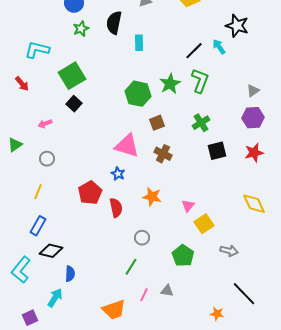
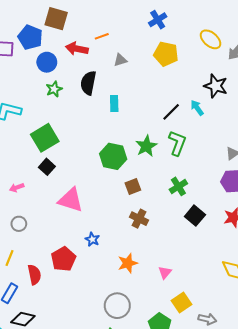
pink triangle: (127, 146) -> (71, 200), moved
black square: (217, 151) -> (195, 216), turned -36
orange star: (152, 197) -> (128, 263), turned -30
red semicircle: (116, 208) -> (34, 275), moved
yellow square: (204, 224) -> (182, 303), moved
gray circle: (142, 238) -> (117, 306), size x1.6

